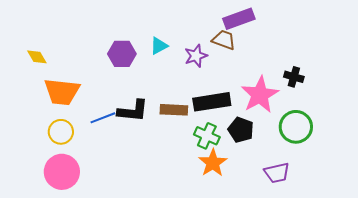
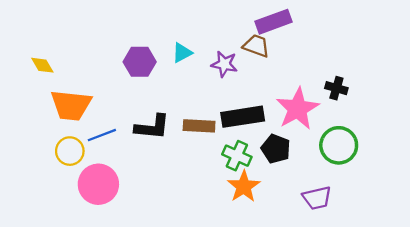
purple star: (196, 56) -> (224, 64), turned 30
blue line: (103, 118) -> (102, 135), moved
pink circle: (62, 172) -> (98, 184), moved

